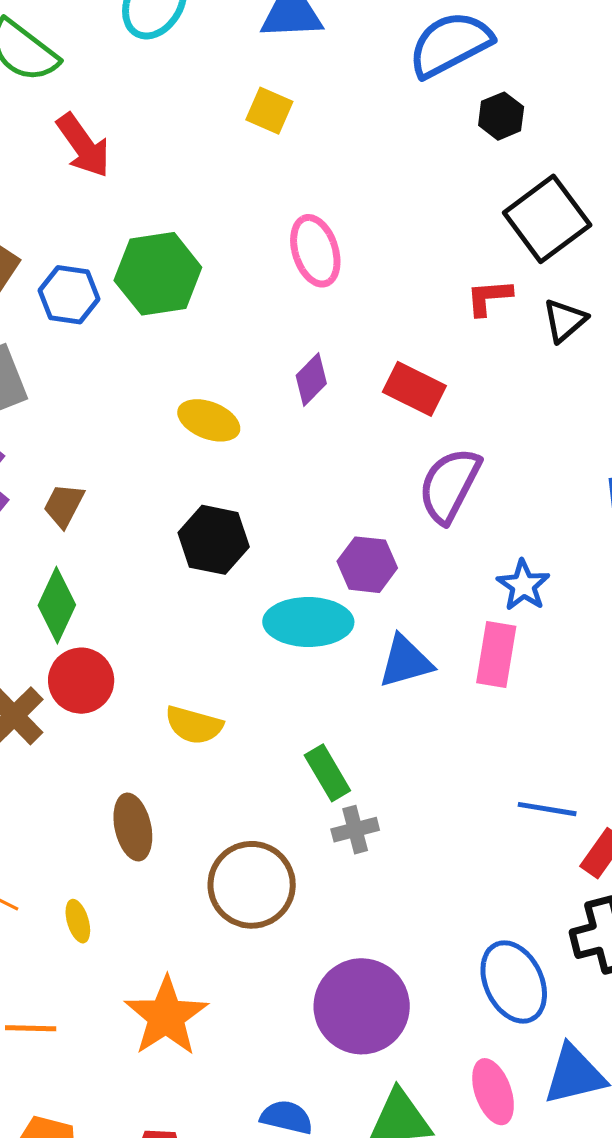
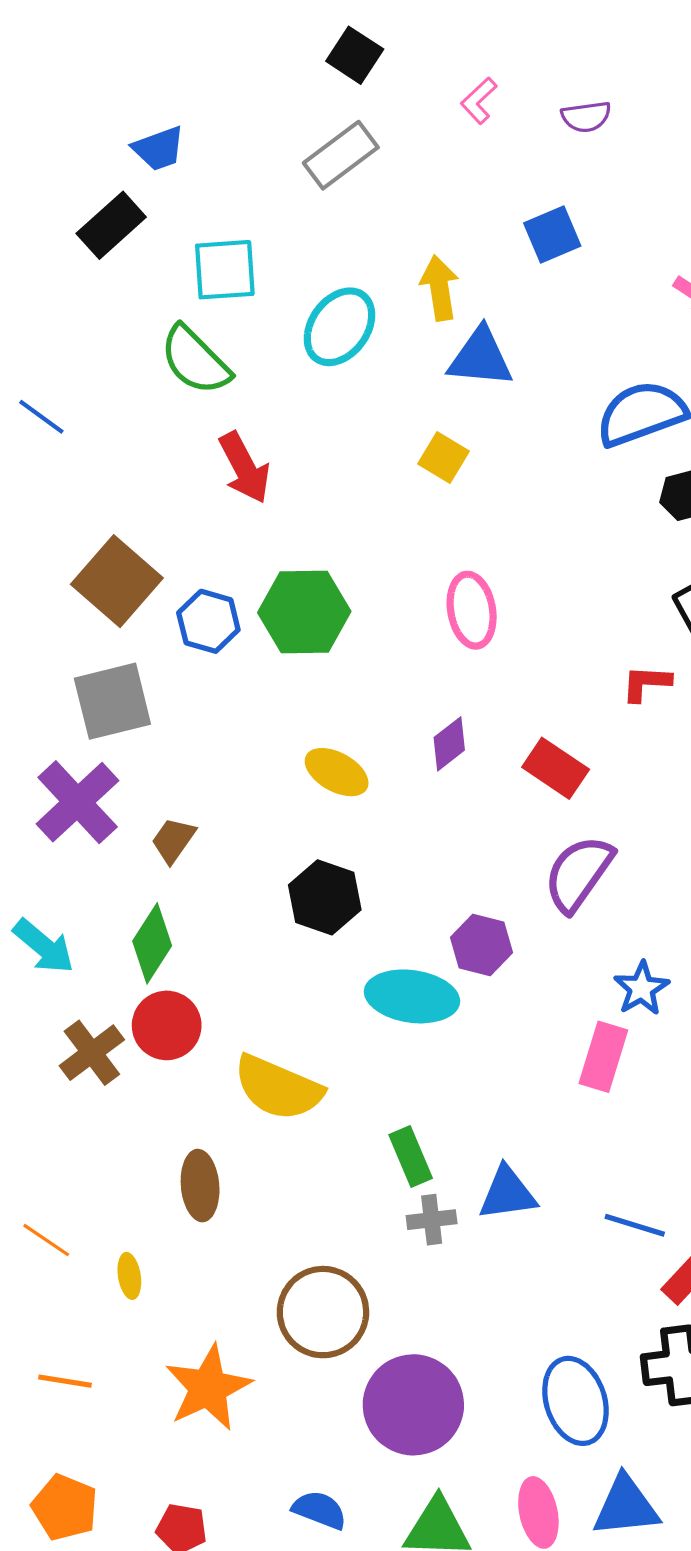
blue triangle: (405, 662) -> (507, 1193), moved
yellow semicircle: (194, 725) -> (278, 1088), size x1.5
brown circle: (252, 885) -> (323, 1312), moved

